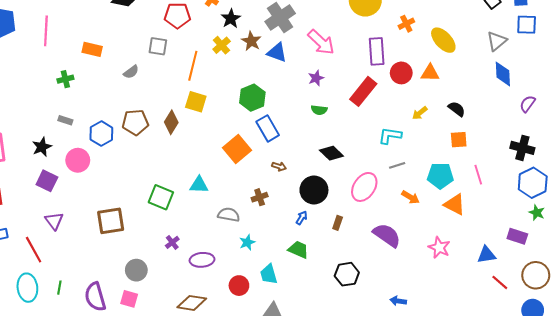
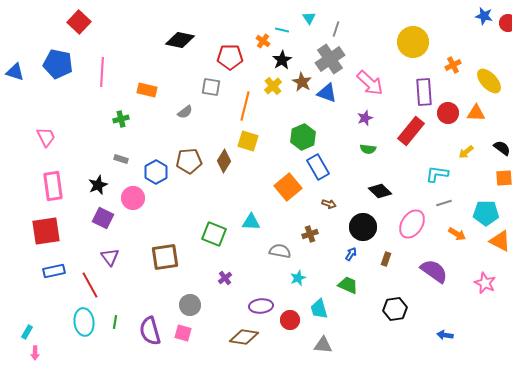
purple ellipse: (202, 260) -> (261, 306), moved

